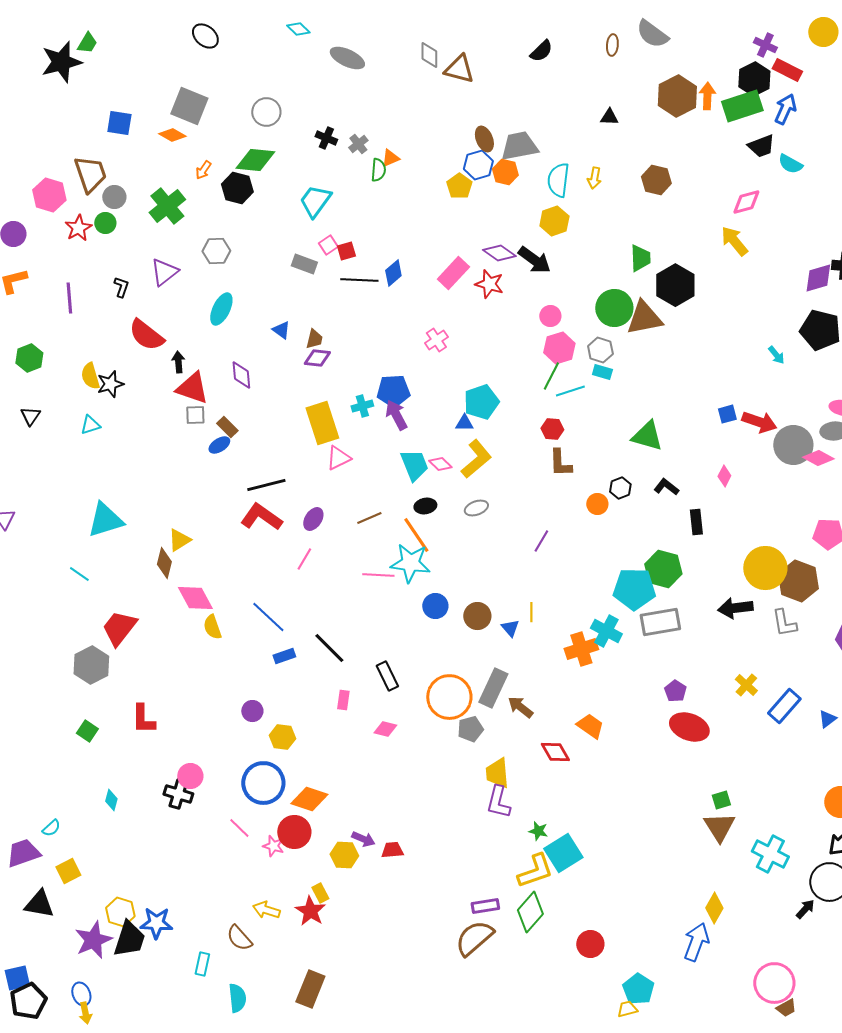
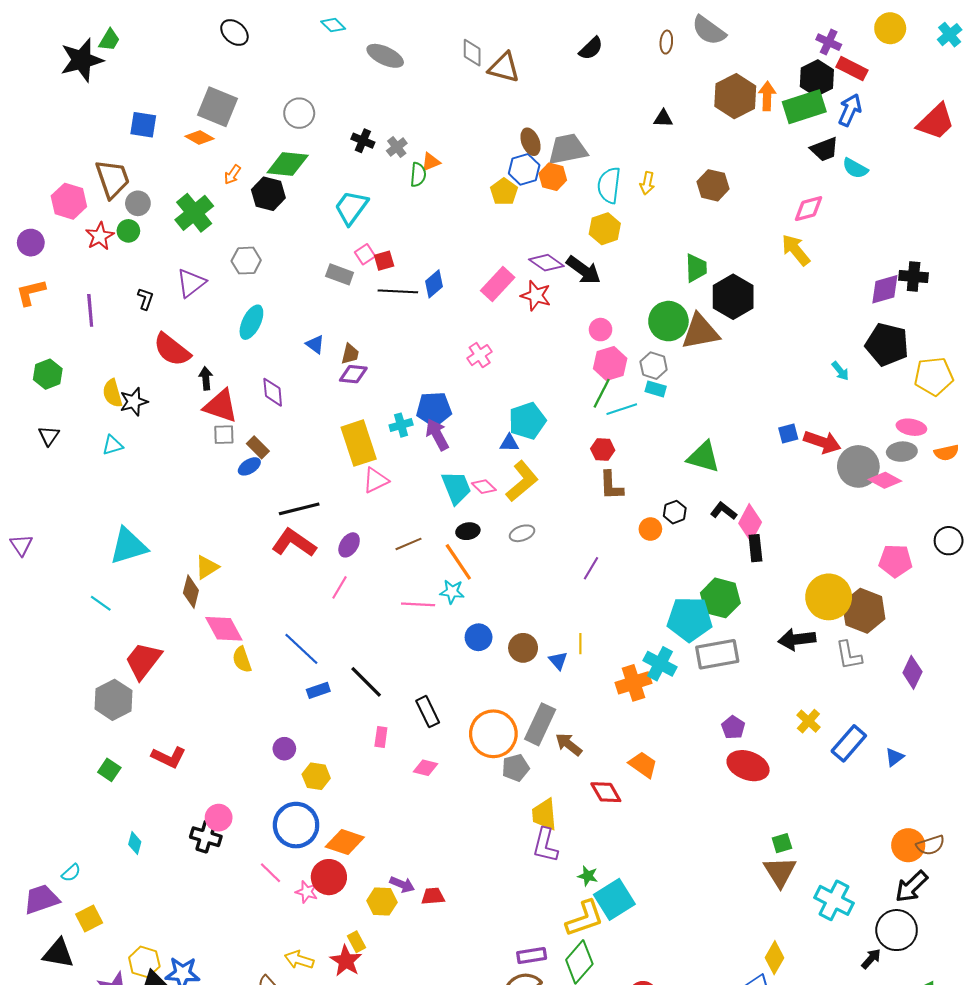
pink diamond: (724, 476) -> (750, 523), moved, size x1.6
cyan star: (410, 563) -> (452, 592), size x0.6
red L-shape: (143, 719) -> (169, 757), turned -64

